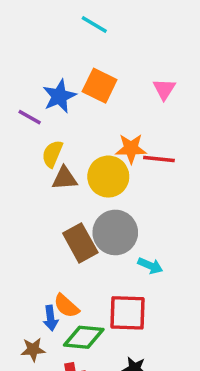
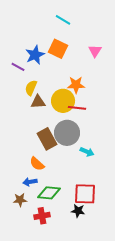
cyan line: (94, 24) -> (63, 20), moved
red line: (159, 159) -> (77, 108), moved
orange semicircle: (66, 306) -> (37, 164), moved
red square: (127, 313) -> (85, 194), moved
blue arrow: (51, 318) -> (30, 182), turned 88

